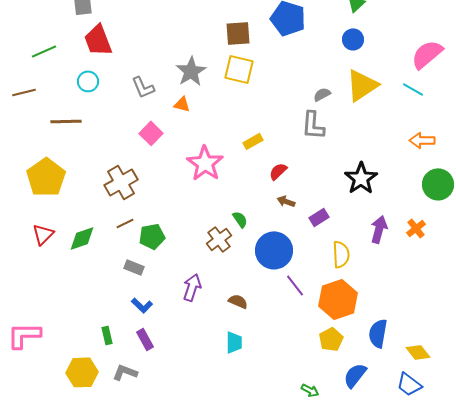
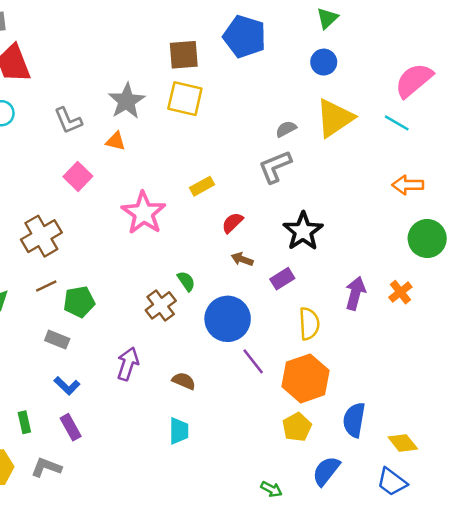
gray L-shape: (313, 125) -> (275, 167), turned 64
black star: (361, 178) -> (303, 231), moved

